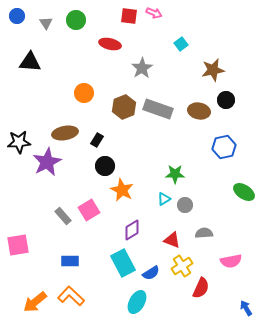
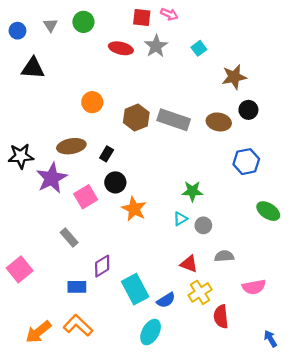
blue circle: (17, 16) -> (17, 31), moved
gray star: (142, 68) -> (156, 46), moved
pink square: (89, 210) -> (86, 197), moved
purple diamond: (132, 230) -> (102, 266), moved
pink square: (18, 245) -> (20, 269), turned -30
red semicircle: (201, 288) -> (221, 317), turned 150

